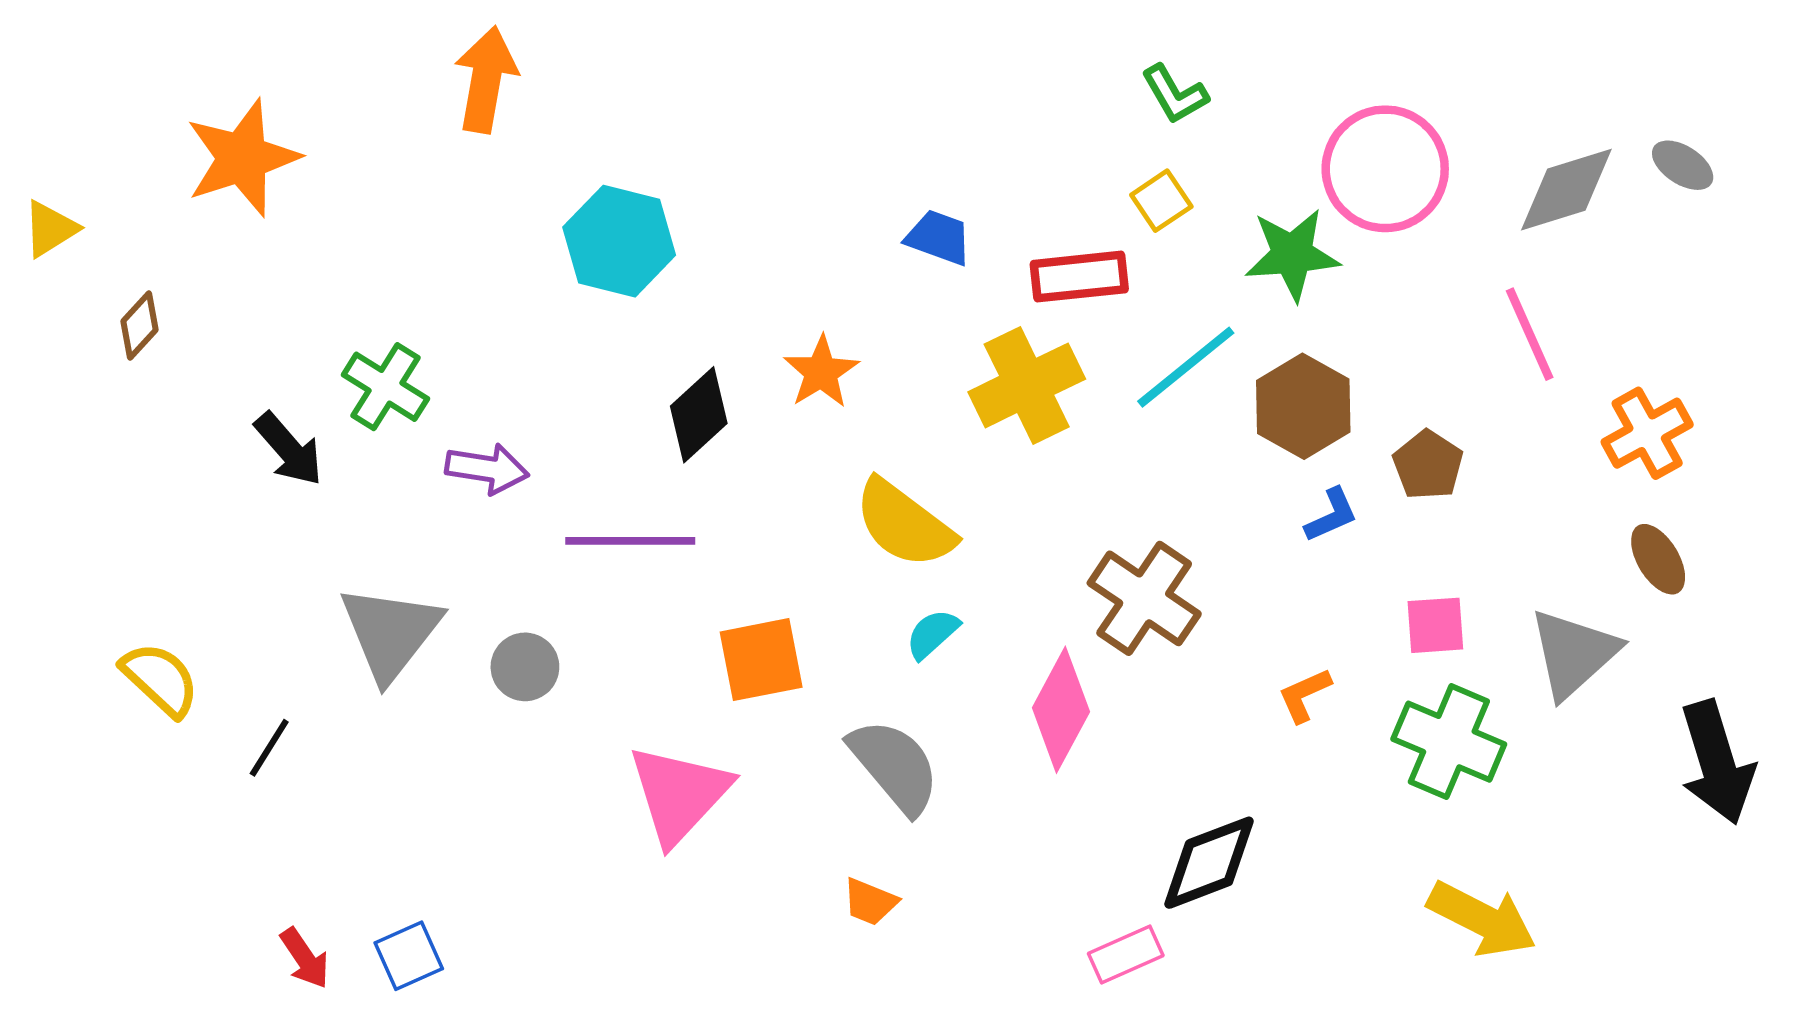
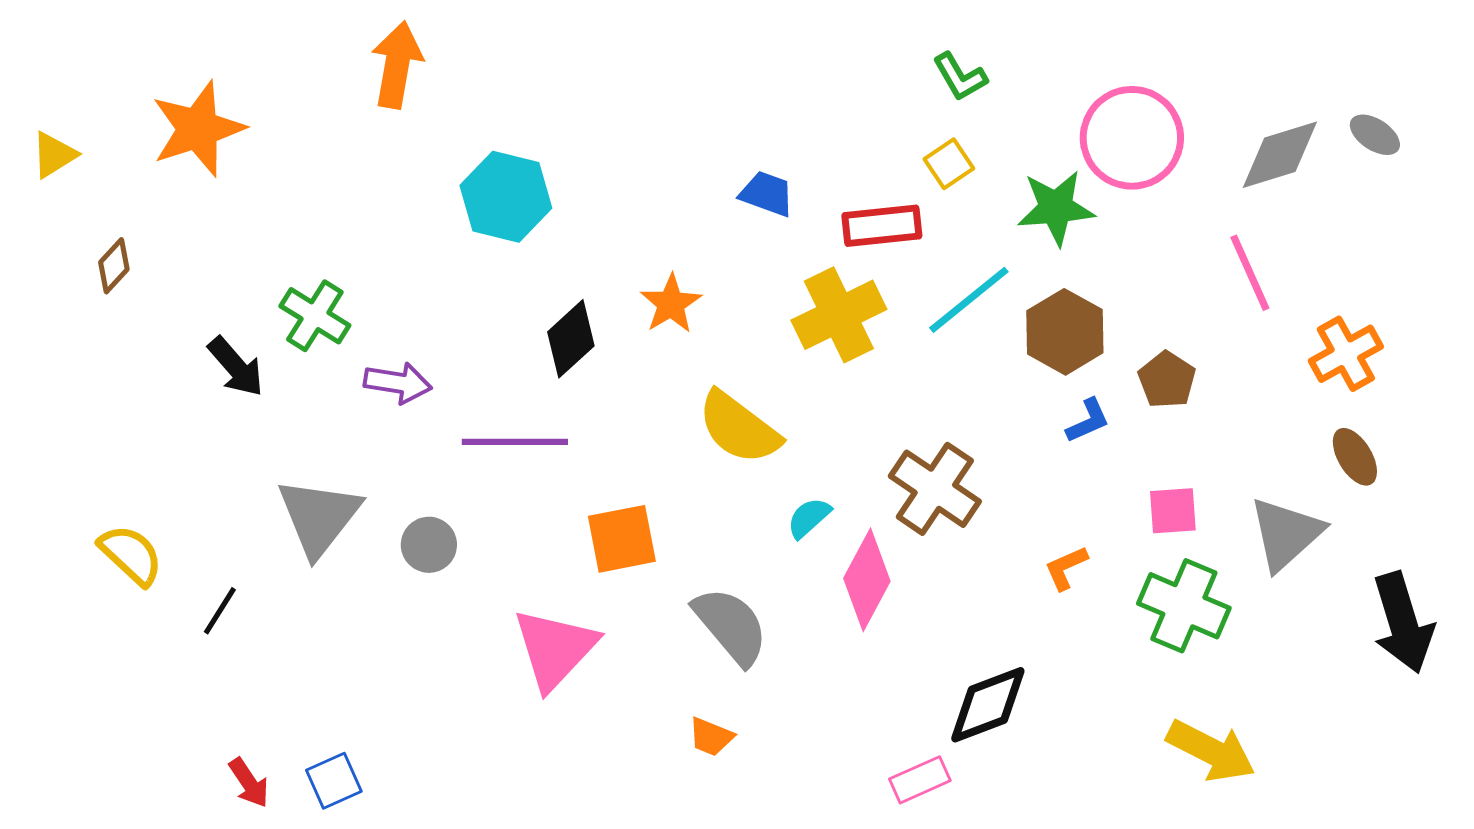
yellow triangle: (50, 229) -> (54, 155), moved
cyan semicircle: (932, 634) -> (809, 518), moved

